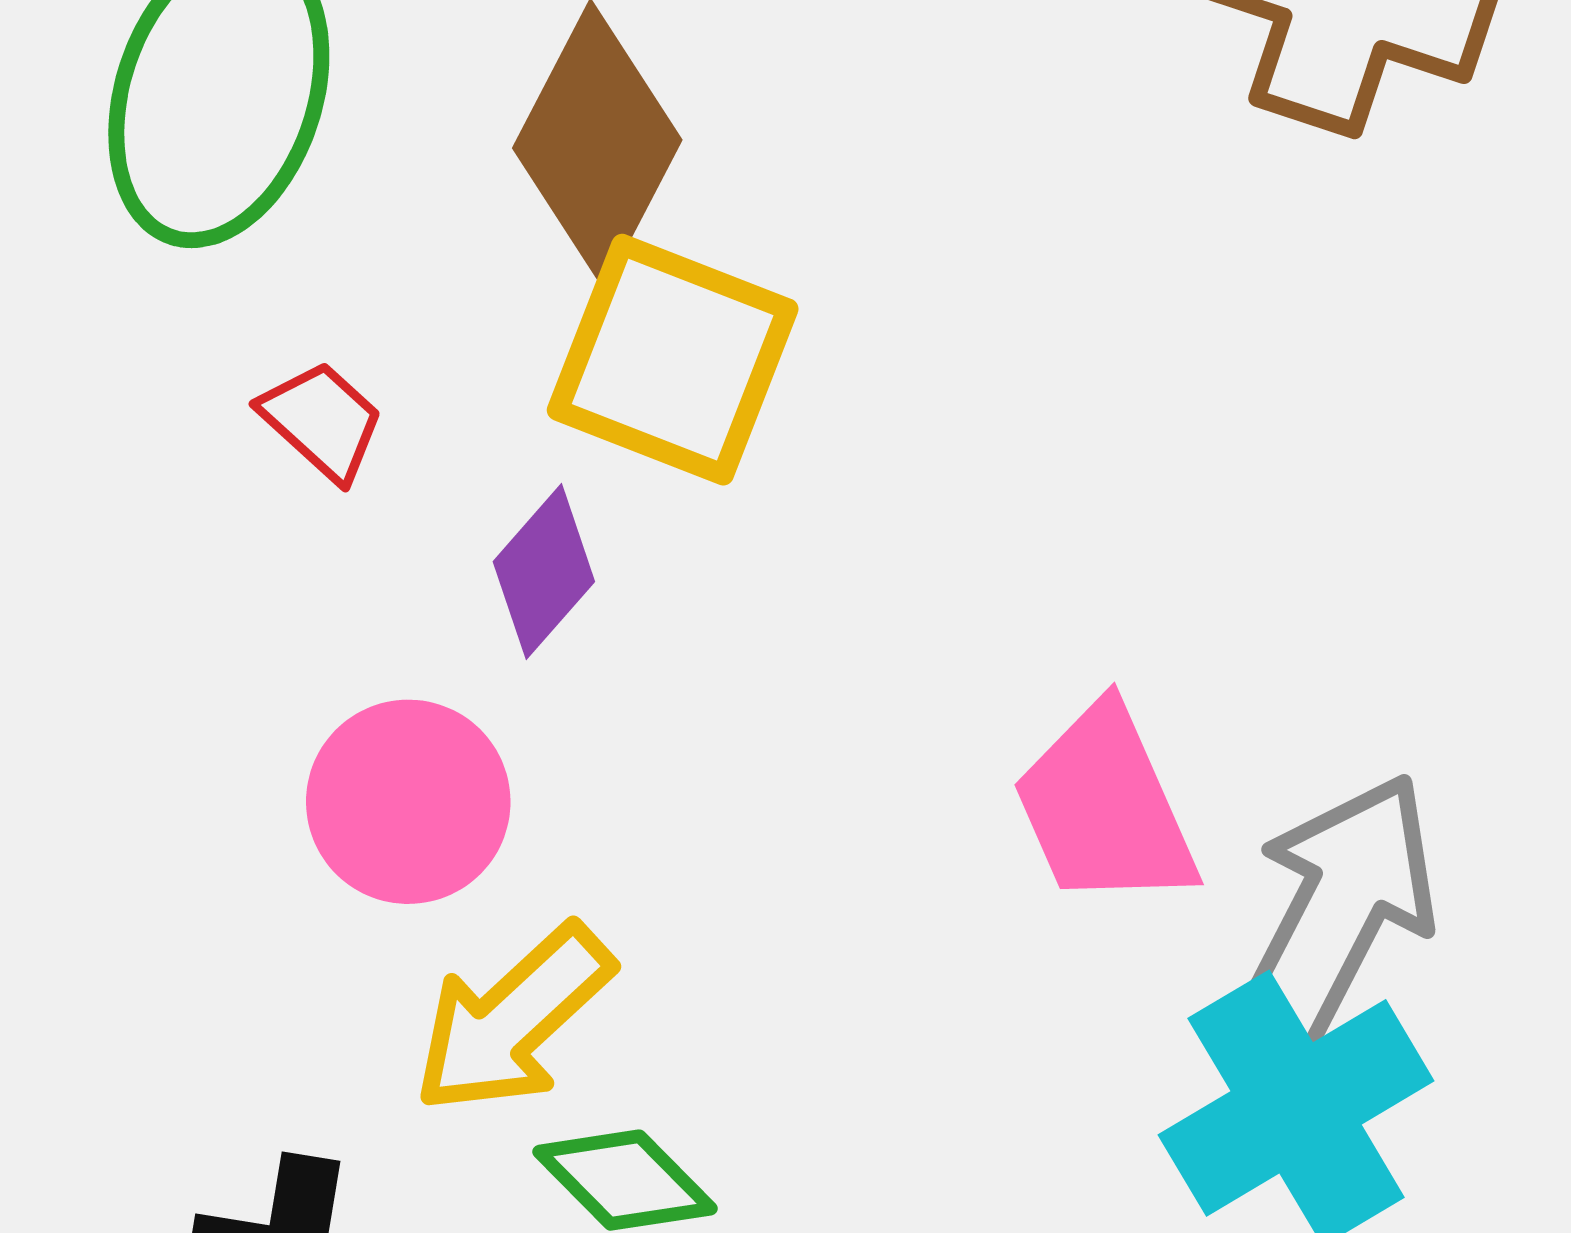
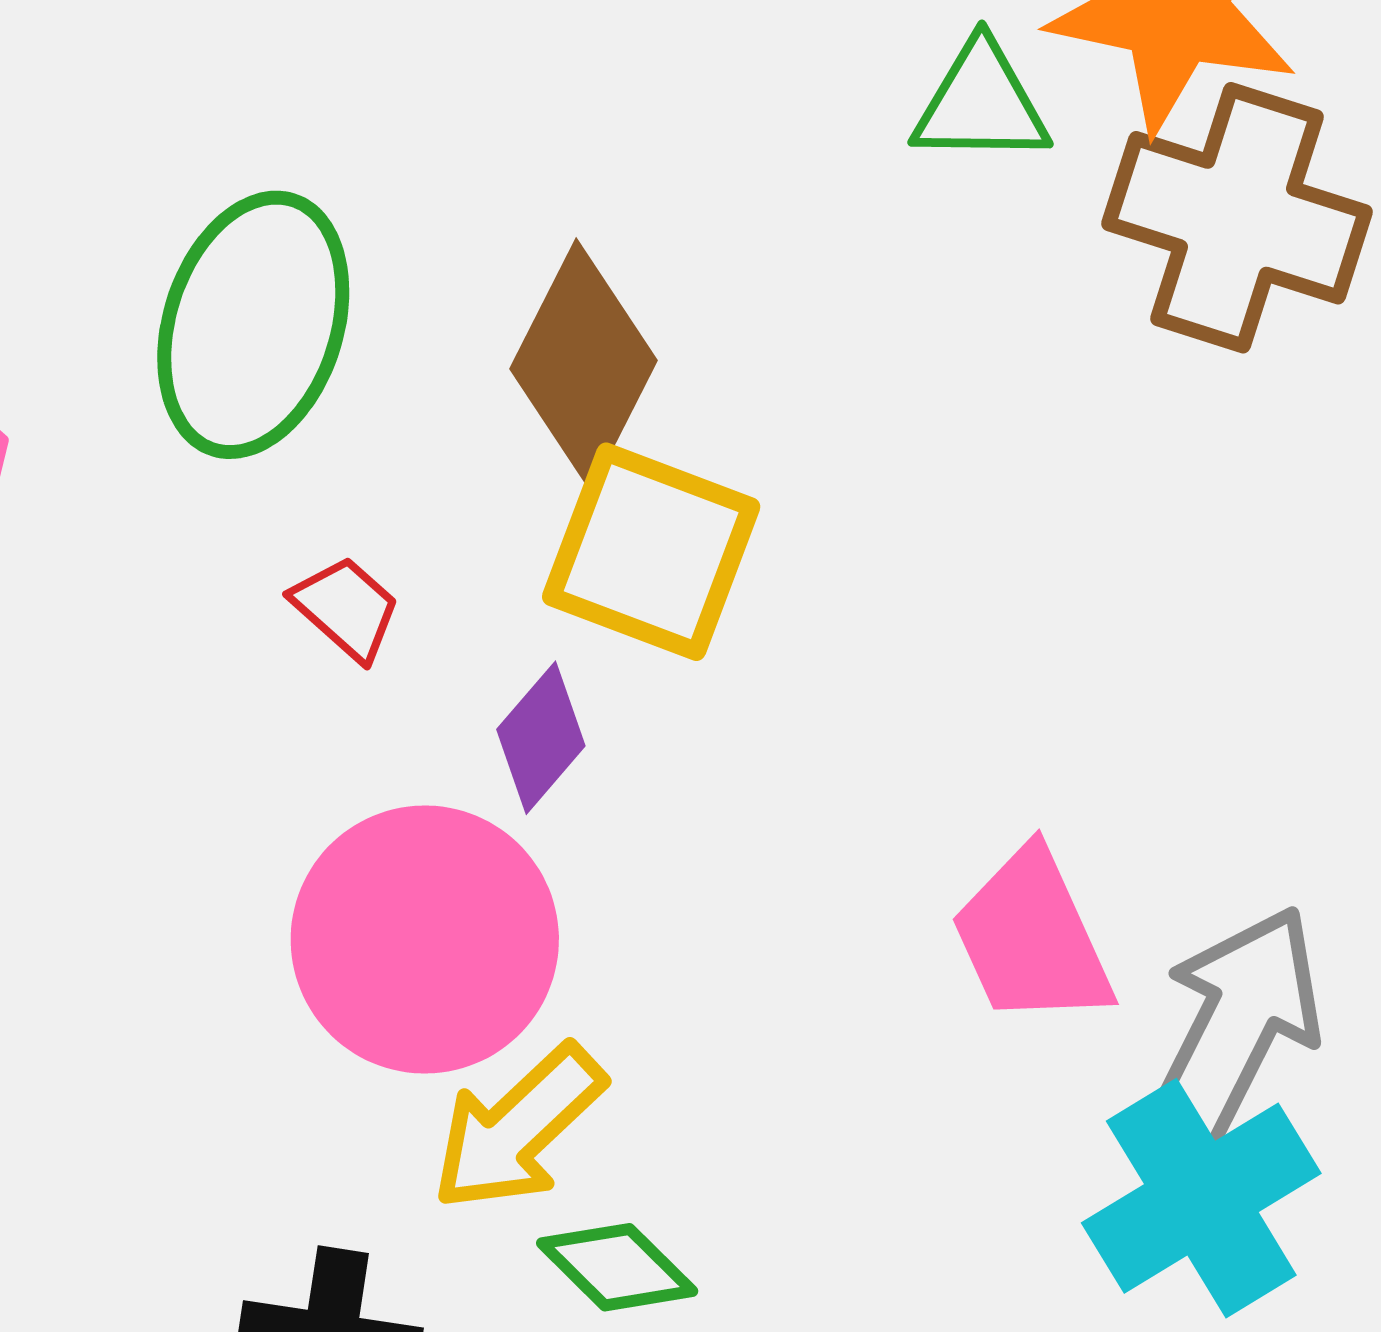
pink circle: (408, 802) -> (425, 940), size x1.5

